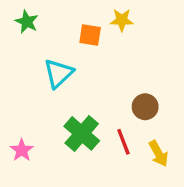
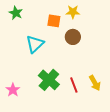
brown circle: (145, 107) -> (73, 37), moved
yellow arrow: (158, 153) -> (95, 83), moved

